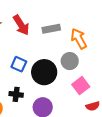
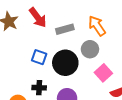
gray rectangle: (51, 29) -> (65, 29), moved

